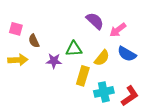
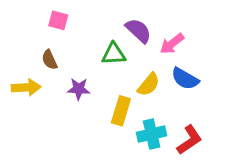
pink square: (16, 29) -> (58, 20), moved
green triangle: (74, 49) -> (114, 54), moved

